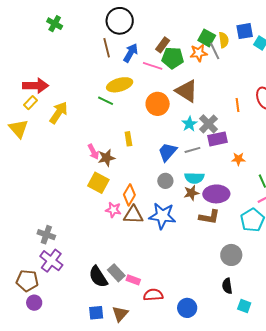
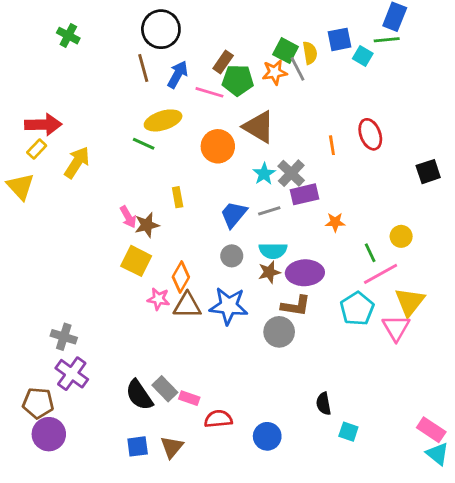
gray circle: (231, 255) -> (279, 332), moved
purple circle: (34, 303) -> (49, 434), size x1.5

